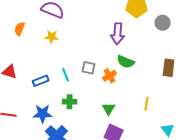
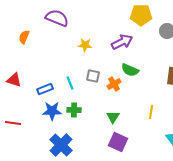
purple arrow: (118, 34) -> (122, 42), turned -120
yellow star: (52, 37) -> (85, 45), moved
blue star: (43, 114) -> (52, 111), moved

